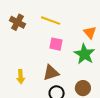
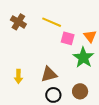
pink square: (56, 44) -> (68, 38), moved

